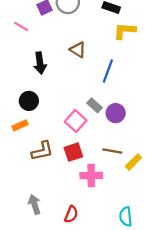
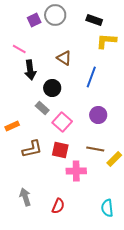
pink line: (21, 26) -> (19, 49), moved
black circle: (29, 101) -> (52, 88), moved
gray rectangle: (95, 105) -> (42, 108), moved
red square: (73, 152) -> (60, 150), turned 30

